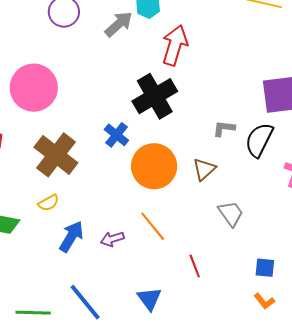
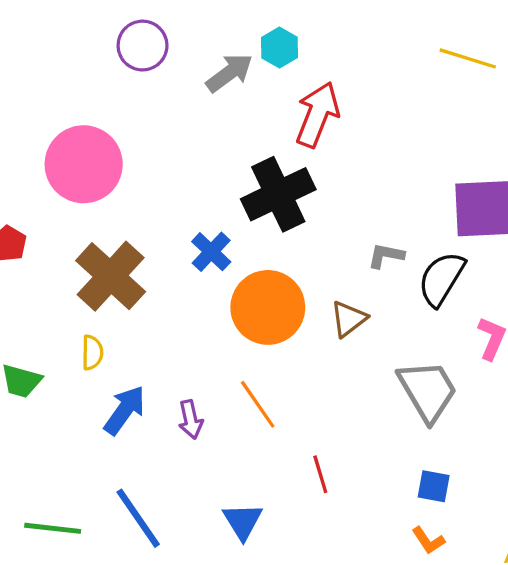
yellow semicircle: (49, 203) -> (92, 352), turned -65
gray trapezoid: (231, 213) -> (428, 391), moved, size x1.5
purple arrow: (112, 239) -> (191, 420), turned -90

